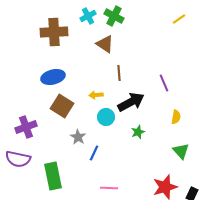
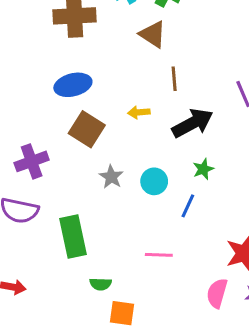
cyan circle: (106, 117) -> (154, 181), moved
blue line: (94, 153) -> (188, 206), moved

